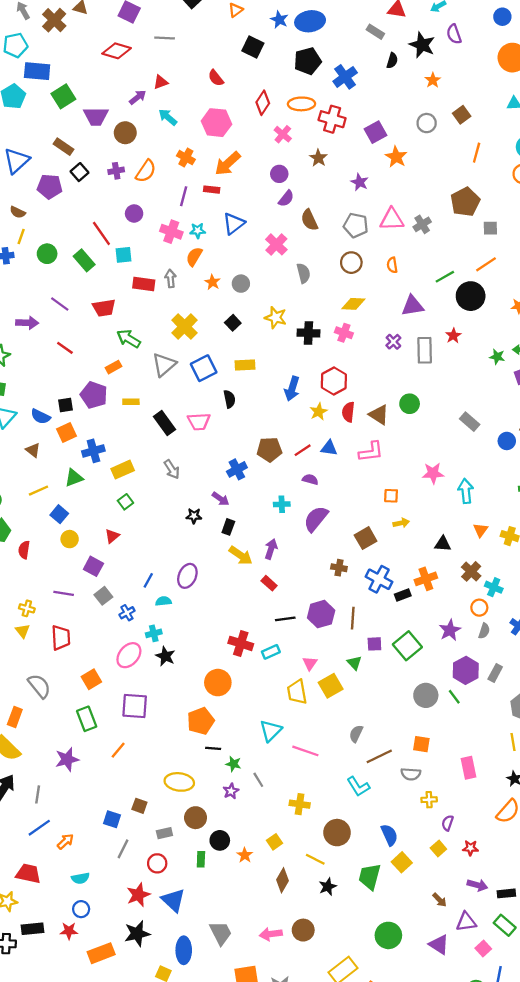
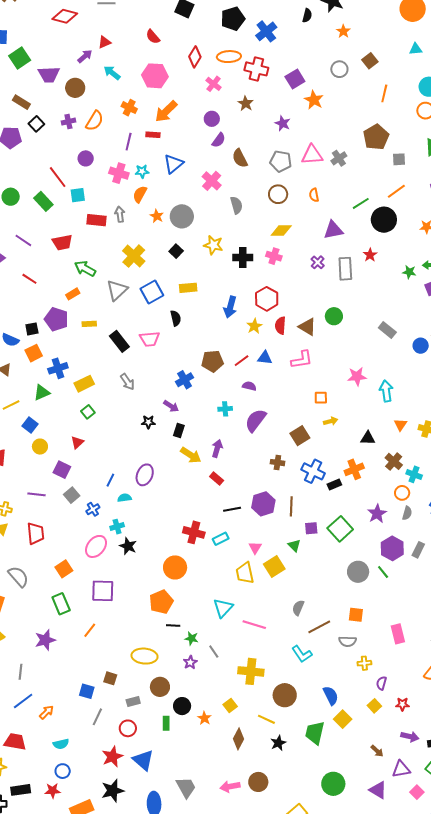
gray circle: (241, 284) -> (182, 216), size x1.5
yellow cross: (300, 804) -> (251, 671), size x1.4

